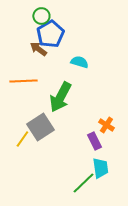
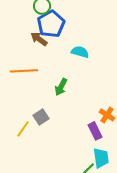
green arrow: (60, 97) -> (61, 87), size x0.6
gray square: (40, 127) -> (41, 117), size x0.6

